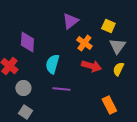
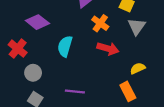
purple diamond: (27, 42) -> (37, 22), turned -55
yellow semicircle: (118, 69) -> (138, 68), moved, turned 40
purple line: (61, 89) -> (75, 91), moved

